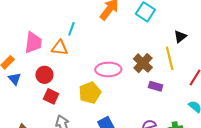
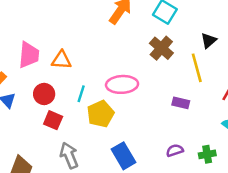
cyan line: (71, 29) -> (81, 94), moved
brown cross: (143, 63) -> (161, 48), moved

